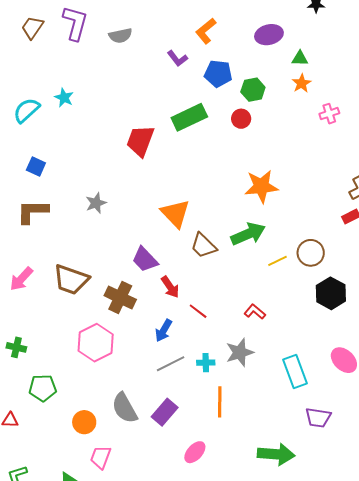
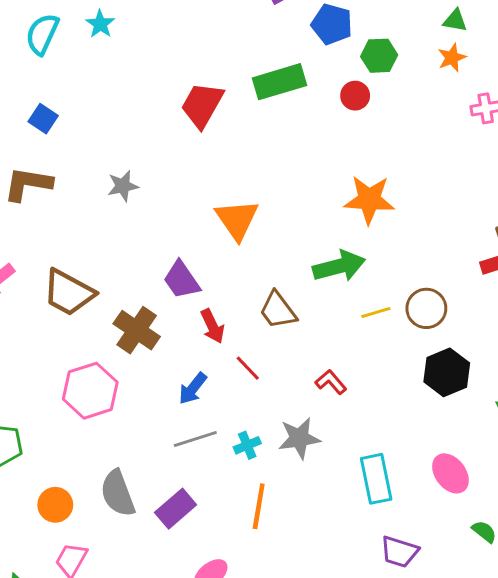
cyan semicircle: (26, 110) -> (42, 34), turned -32
brown trapezoid: (203, 246) -> (278, 310), moved
cyan cross: (206, 363) -> (247, 445), turned -30

